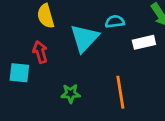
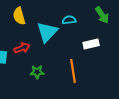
white rectangle: (144, 42) -> (91, 44), moved
red arrow: (40, 52) -> (22, 48), moved, turned 84

